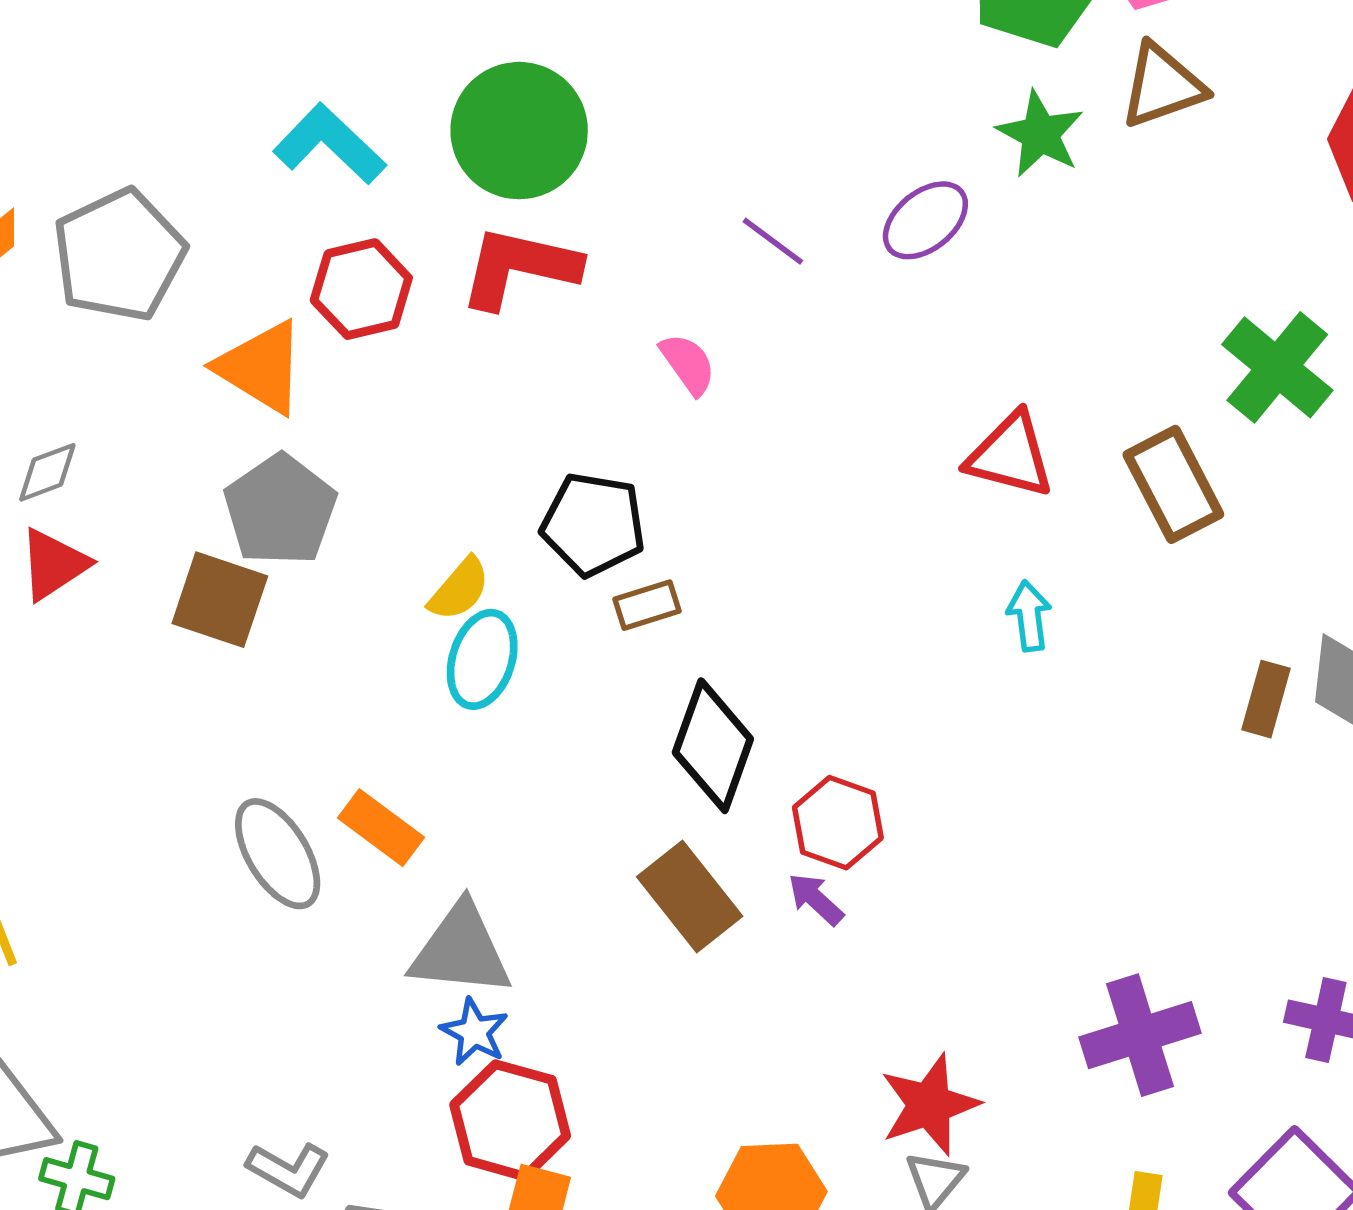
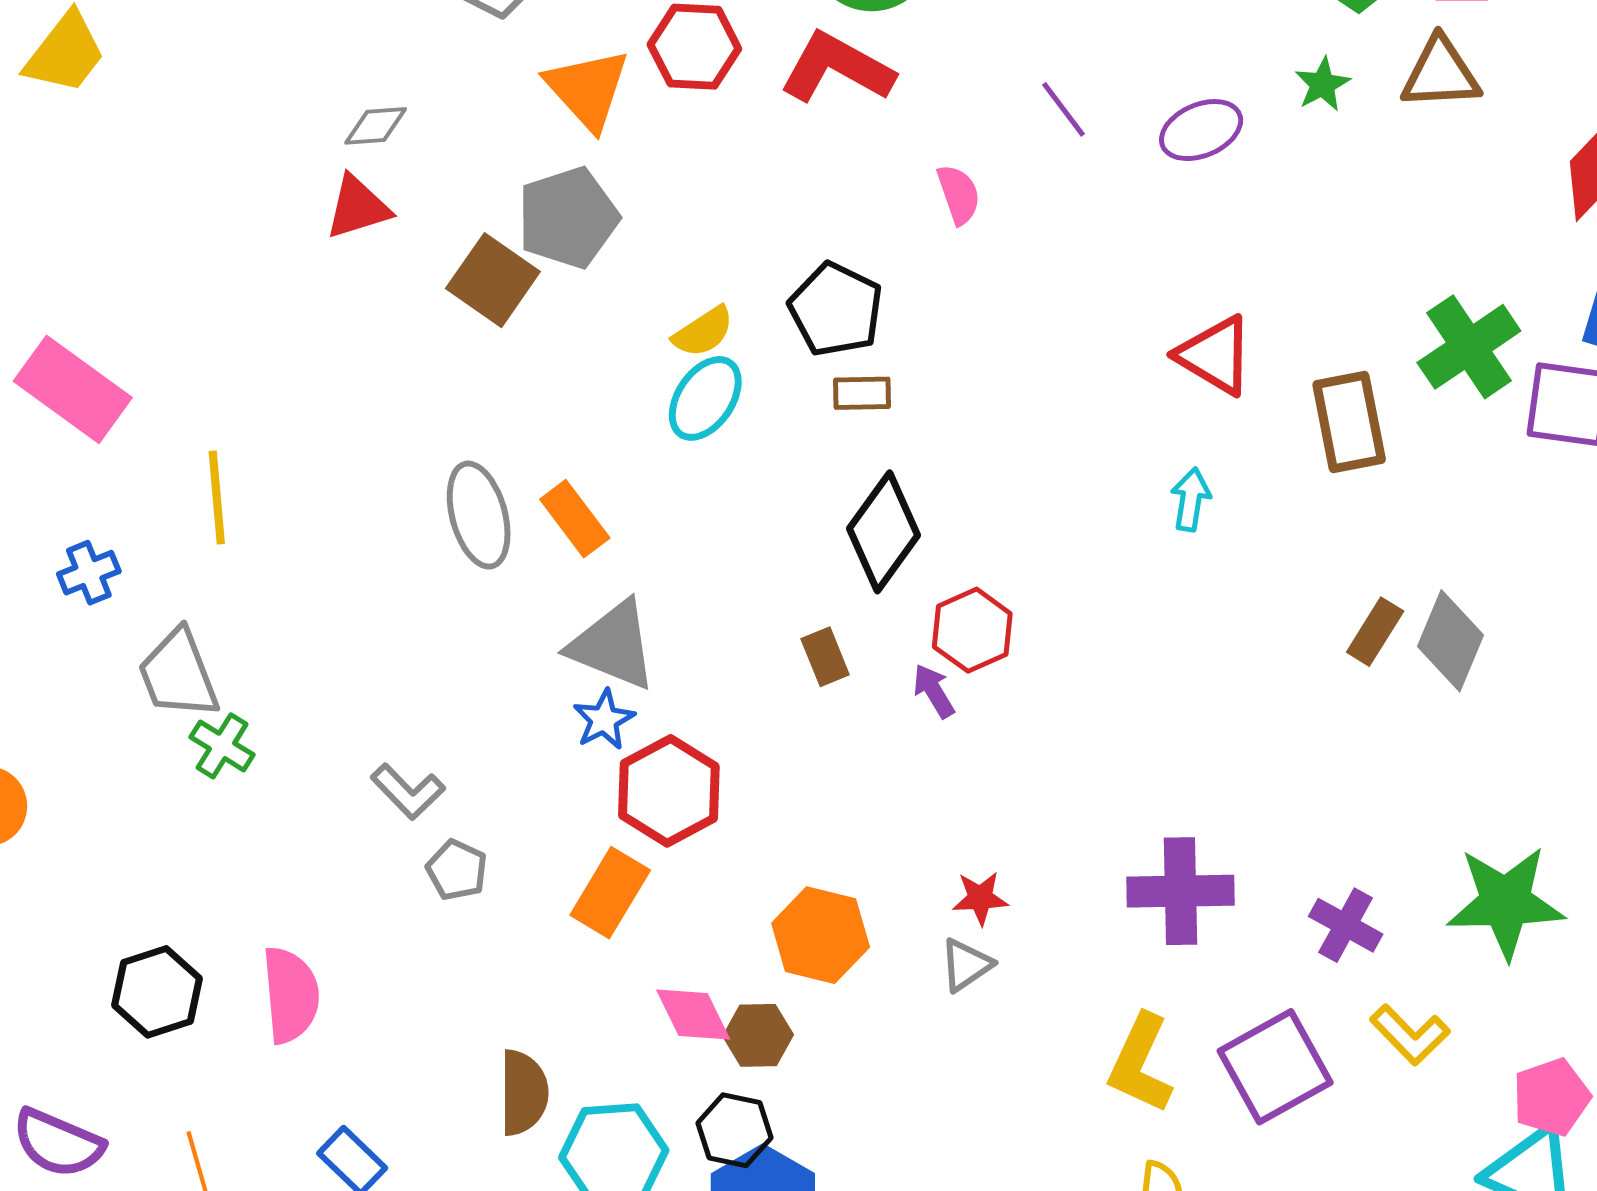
green star: (1040, 134) -> (1322, 84), size x0.7
brown rectangle: (690, 897) -> (825, 657), size x0.6
red star: (929, 1105) -> (980, 898), size x0.6
red hexagon: (510, 1120) -> (669, 791), moved

